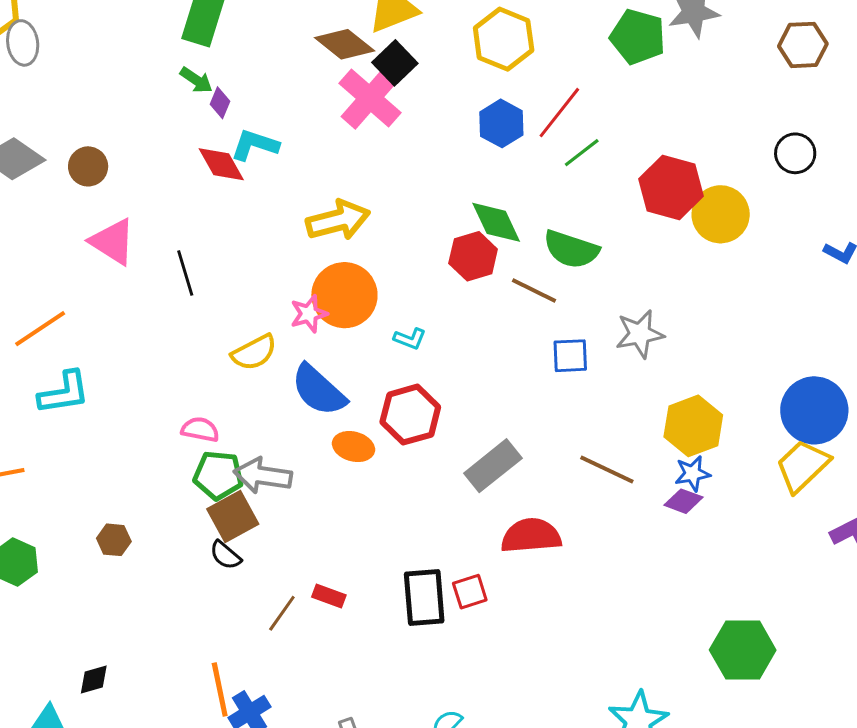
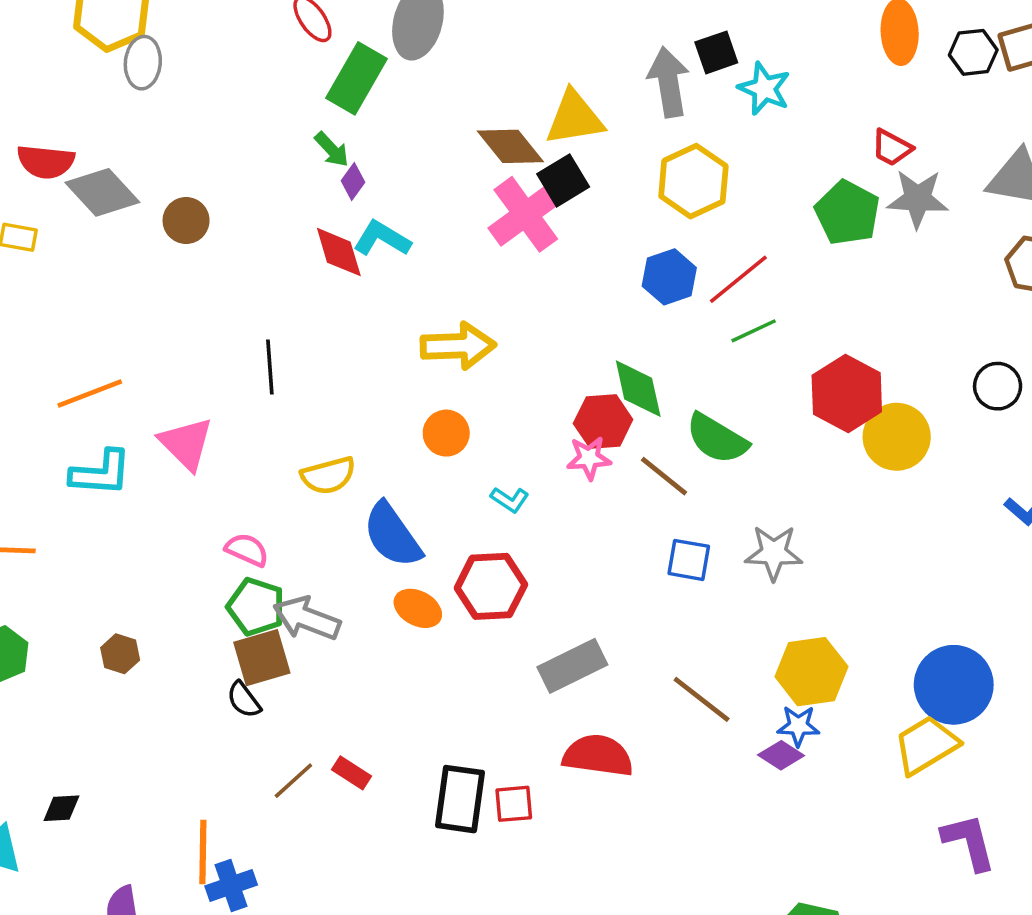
pink triangle: (113, 242) -> (186, 444), moved
orange circle: (344, 295) -> (446, 433), size x0.6
pink star: (309, 314) -> (589, 458), moved

